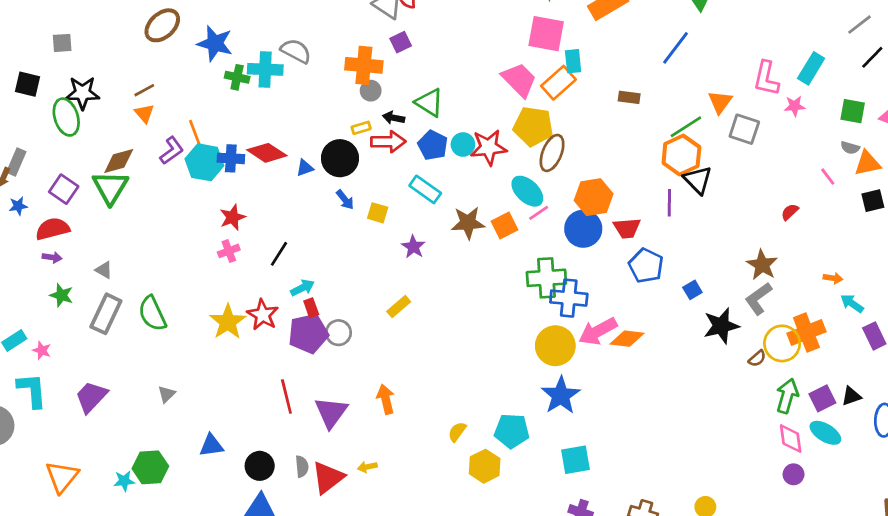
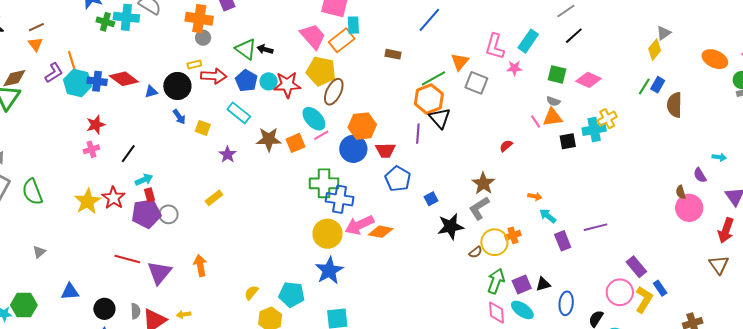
black arrow: (394, 118) -> (265, 49), moved
orange triangle: (867, 163) -> (553, 117), moved
orange cross: (806, 332) -> (513, 235), size x0.6
red line: (286, 397) -> (127, 259), turned -65

